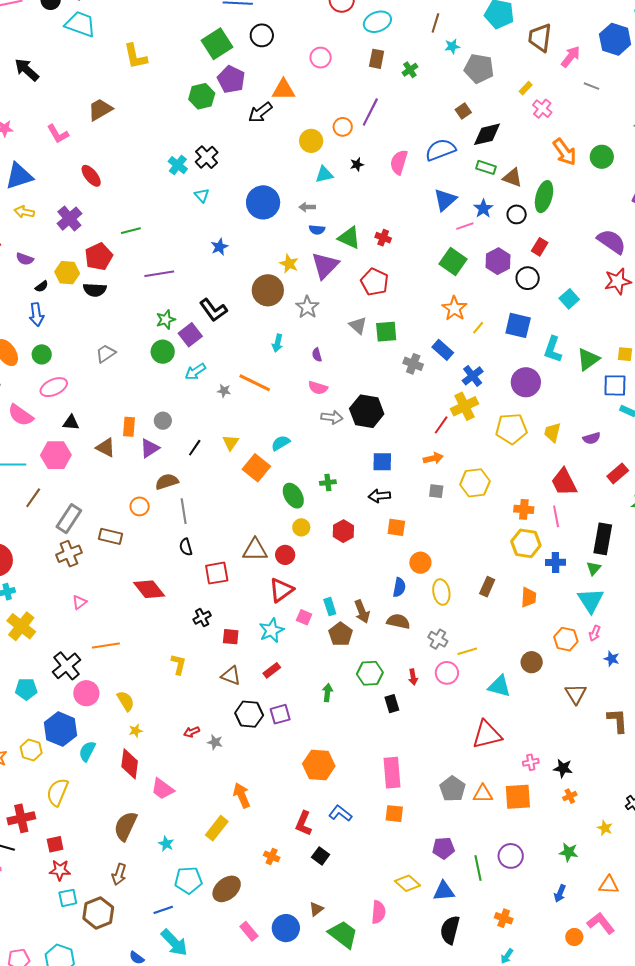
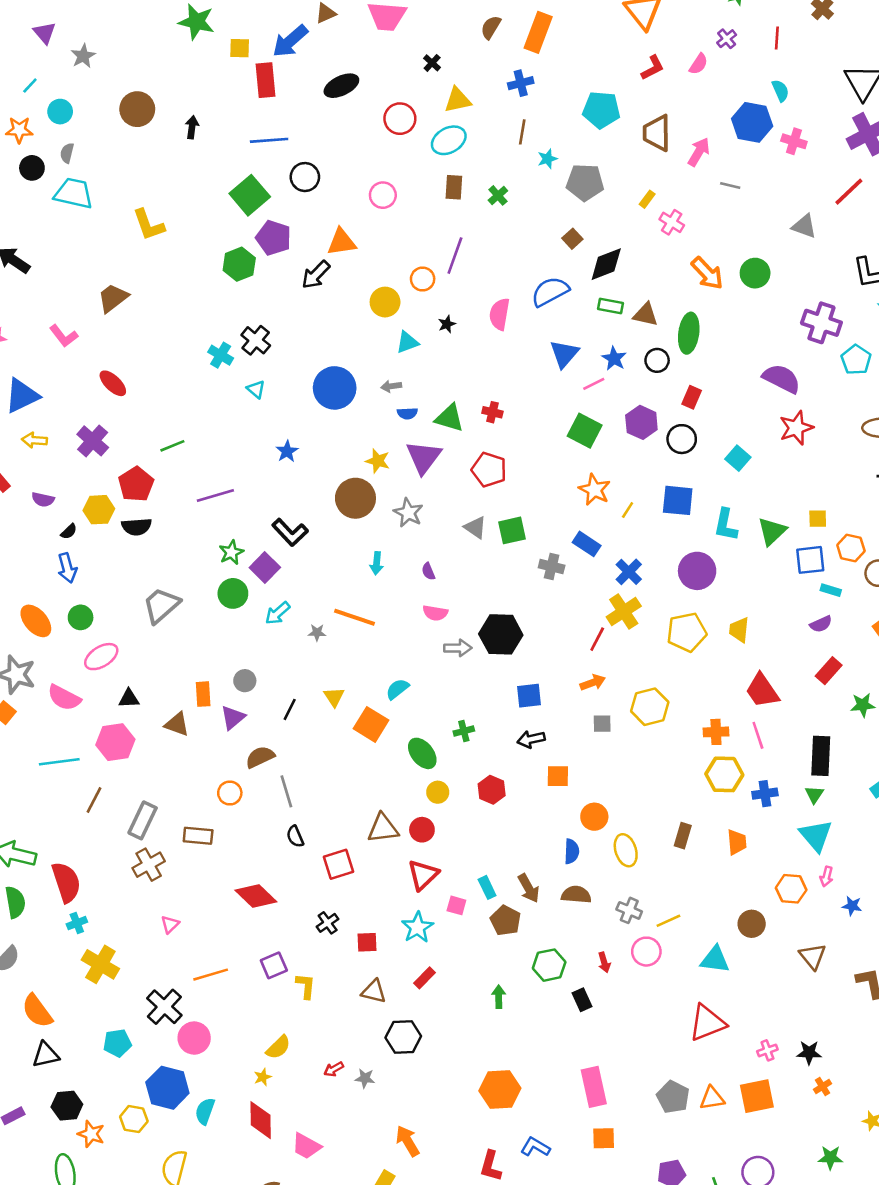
gray trapezoid: (106, 353) -> (161, 605), size x1.5
purple semicircle: (592, 438) -> (821, 624), moved
yellow semicircle: (126, 701) -> (278, 1047), moved, turned 85
purple square: (280, 714) -> (274, 965), moved

